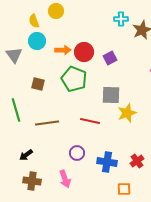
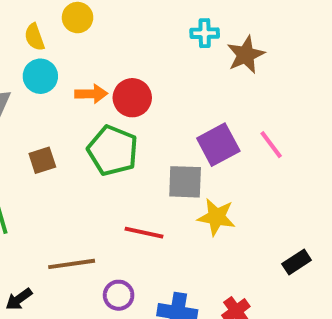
purple square: (110, 58) -> (218, 145), moved, size x1.5
brown square: (38, 84) -> (42, 160), turned -32
yellow star: (127, 113) -> (216, 217), turned 30
brown line: (47, 123) -> (72, 264), moved

